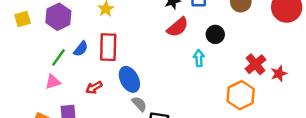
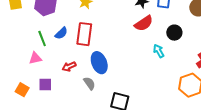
green line: (59, 57) -> (42, 38), turned -63
cyan arrow: (199, 58) -> (159, 51), turned -32
gray semicircle: (139, 104) -> (89, 83), moved

